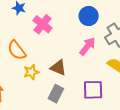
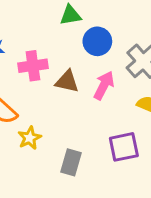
pink cross: (42, 24) -> (33, 66), turned -36
brown triangle: (58, 68) -> (67, 81), moved

